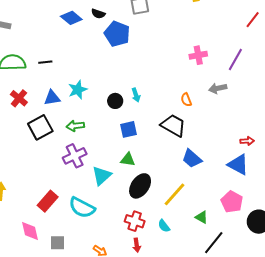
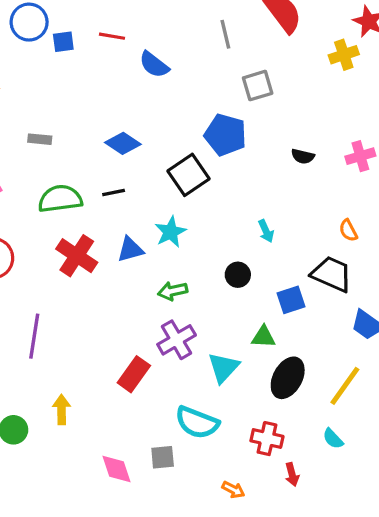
black semicircle: (98, 14) -> (303, 156), moved
blue diamond: (71, 18) -> (123, 143), moved
red cross: (19, 98) -> (77, 256), size x1.4
black circle: (115, 101) -> (238, 275), moved
black square: (40, 127) -> (188, 175), moved
blue square: (128, 129) -> (291, 300), moved
red rectangle: (48, 201) -> (134, 374), moved
red cross: (135, 221) -> (267, 439), moved
gray square: (58, 243) -> (163, 457), moved

